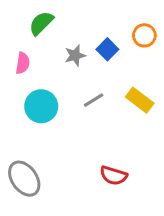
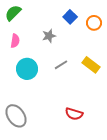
green semicircle: (41, 23) -> (13, 13), moved
blue square: (107, 49) -> (70, 17), moved

